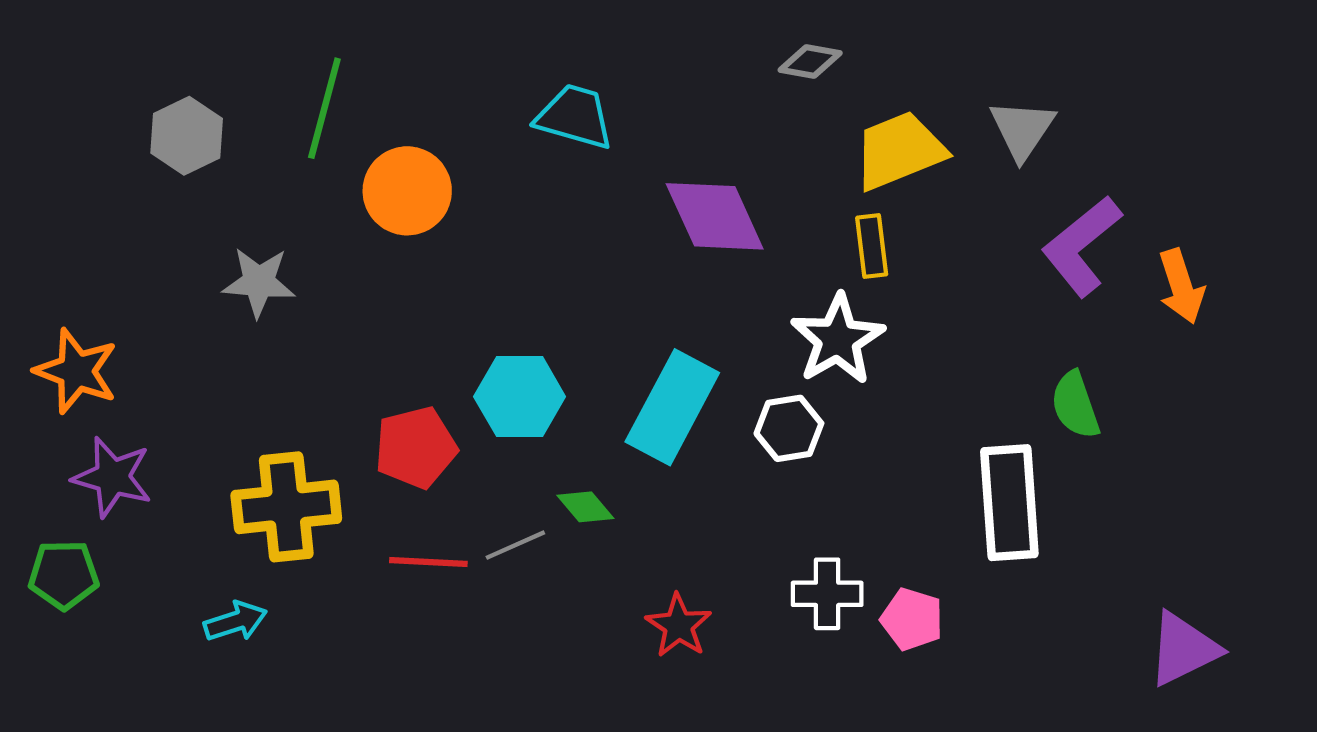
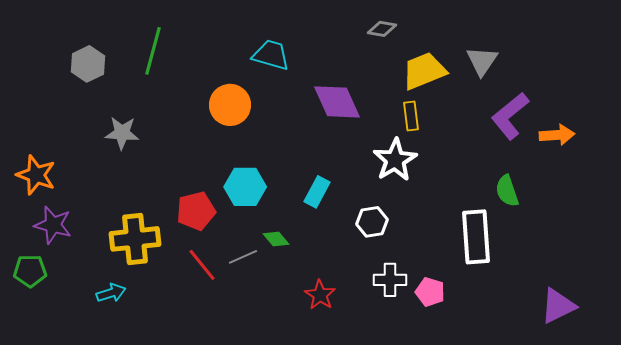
orange circle: (407, 191) -> (230, 105), moved
orange arrow: (1181, 286) -> (557, 135), turned -76
cyan rectangle: (672, 407) -> (317, 192), size x0.6
white hexagon: (789, 428) -> (372, 222), moved
red line: (428, 562) -> (202, 265), turned 48

